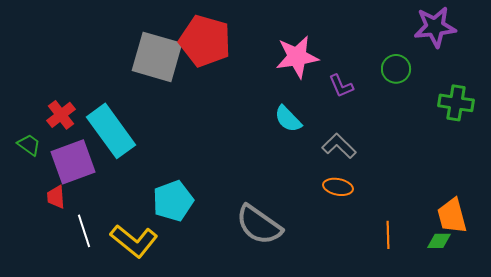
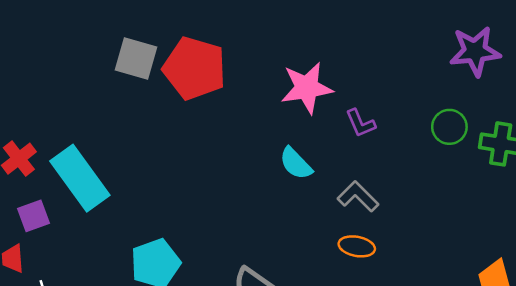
gray square: (157, 57) -> (136, 59), moved, size x0.7
green circle: (396, 69) -> (449, 127), moved
purple square: (73, 162) -> (34, 216), size x0.6

